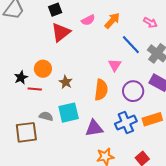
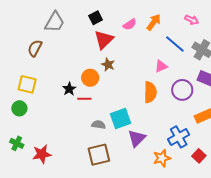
pink triangle: (115, 65) -> (161, 66), turned 40
brown star: (66, 82) -> (108, 65), moved
blue cross: (126, 123) -> (179, 137), moved
purple triangle: (94, 128) -> (137, 138), moved, turned -30
brown square: (26, 132) -> (99, 155), moved

